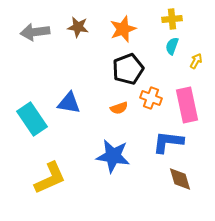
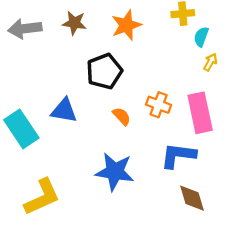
cyan semicircle: (172, 46) -> (201, 37), moved
black pentagon: (128, 69) -> (104, 71), moved
orange semicircle: (119, 108) -> (122, 116), turned -114

